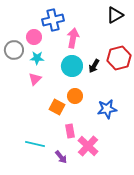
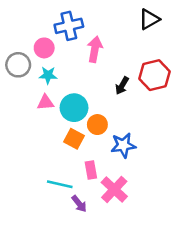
cyan circle: (72, 66) -> (74, 108), moved
pink triangle: (35, 79) -> (45, 102), turned 40
blue star: (107, 109) -> (123, 145), moved
cyan line: (35, 144) -> (60, 184), moved

